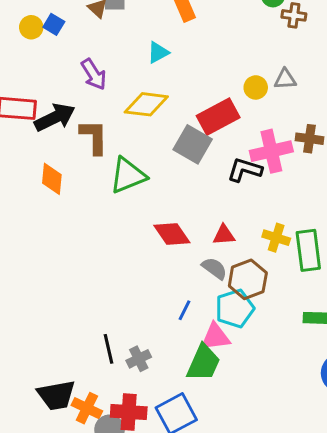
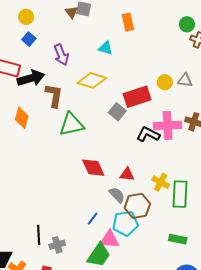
blue square: (54, 24) -> (29, 39), moved
cyan triangle: (158, 52) -> (106, 48), turned 35
gray square: (193, 144) -> (117, 112), size x0.7

